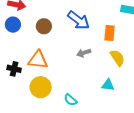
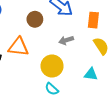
brown circle: (44, 26) -> (35, 19), moved
yellow circle: (41, 87) -> (52, 66), moved

